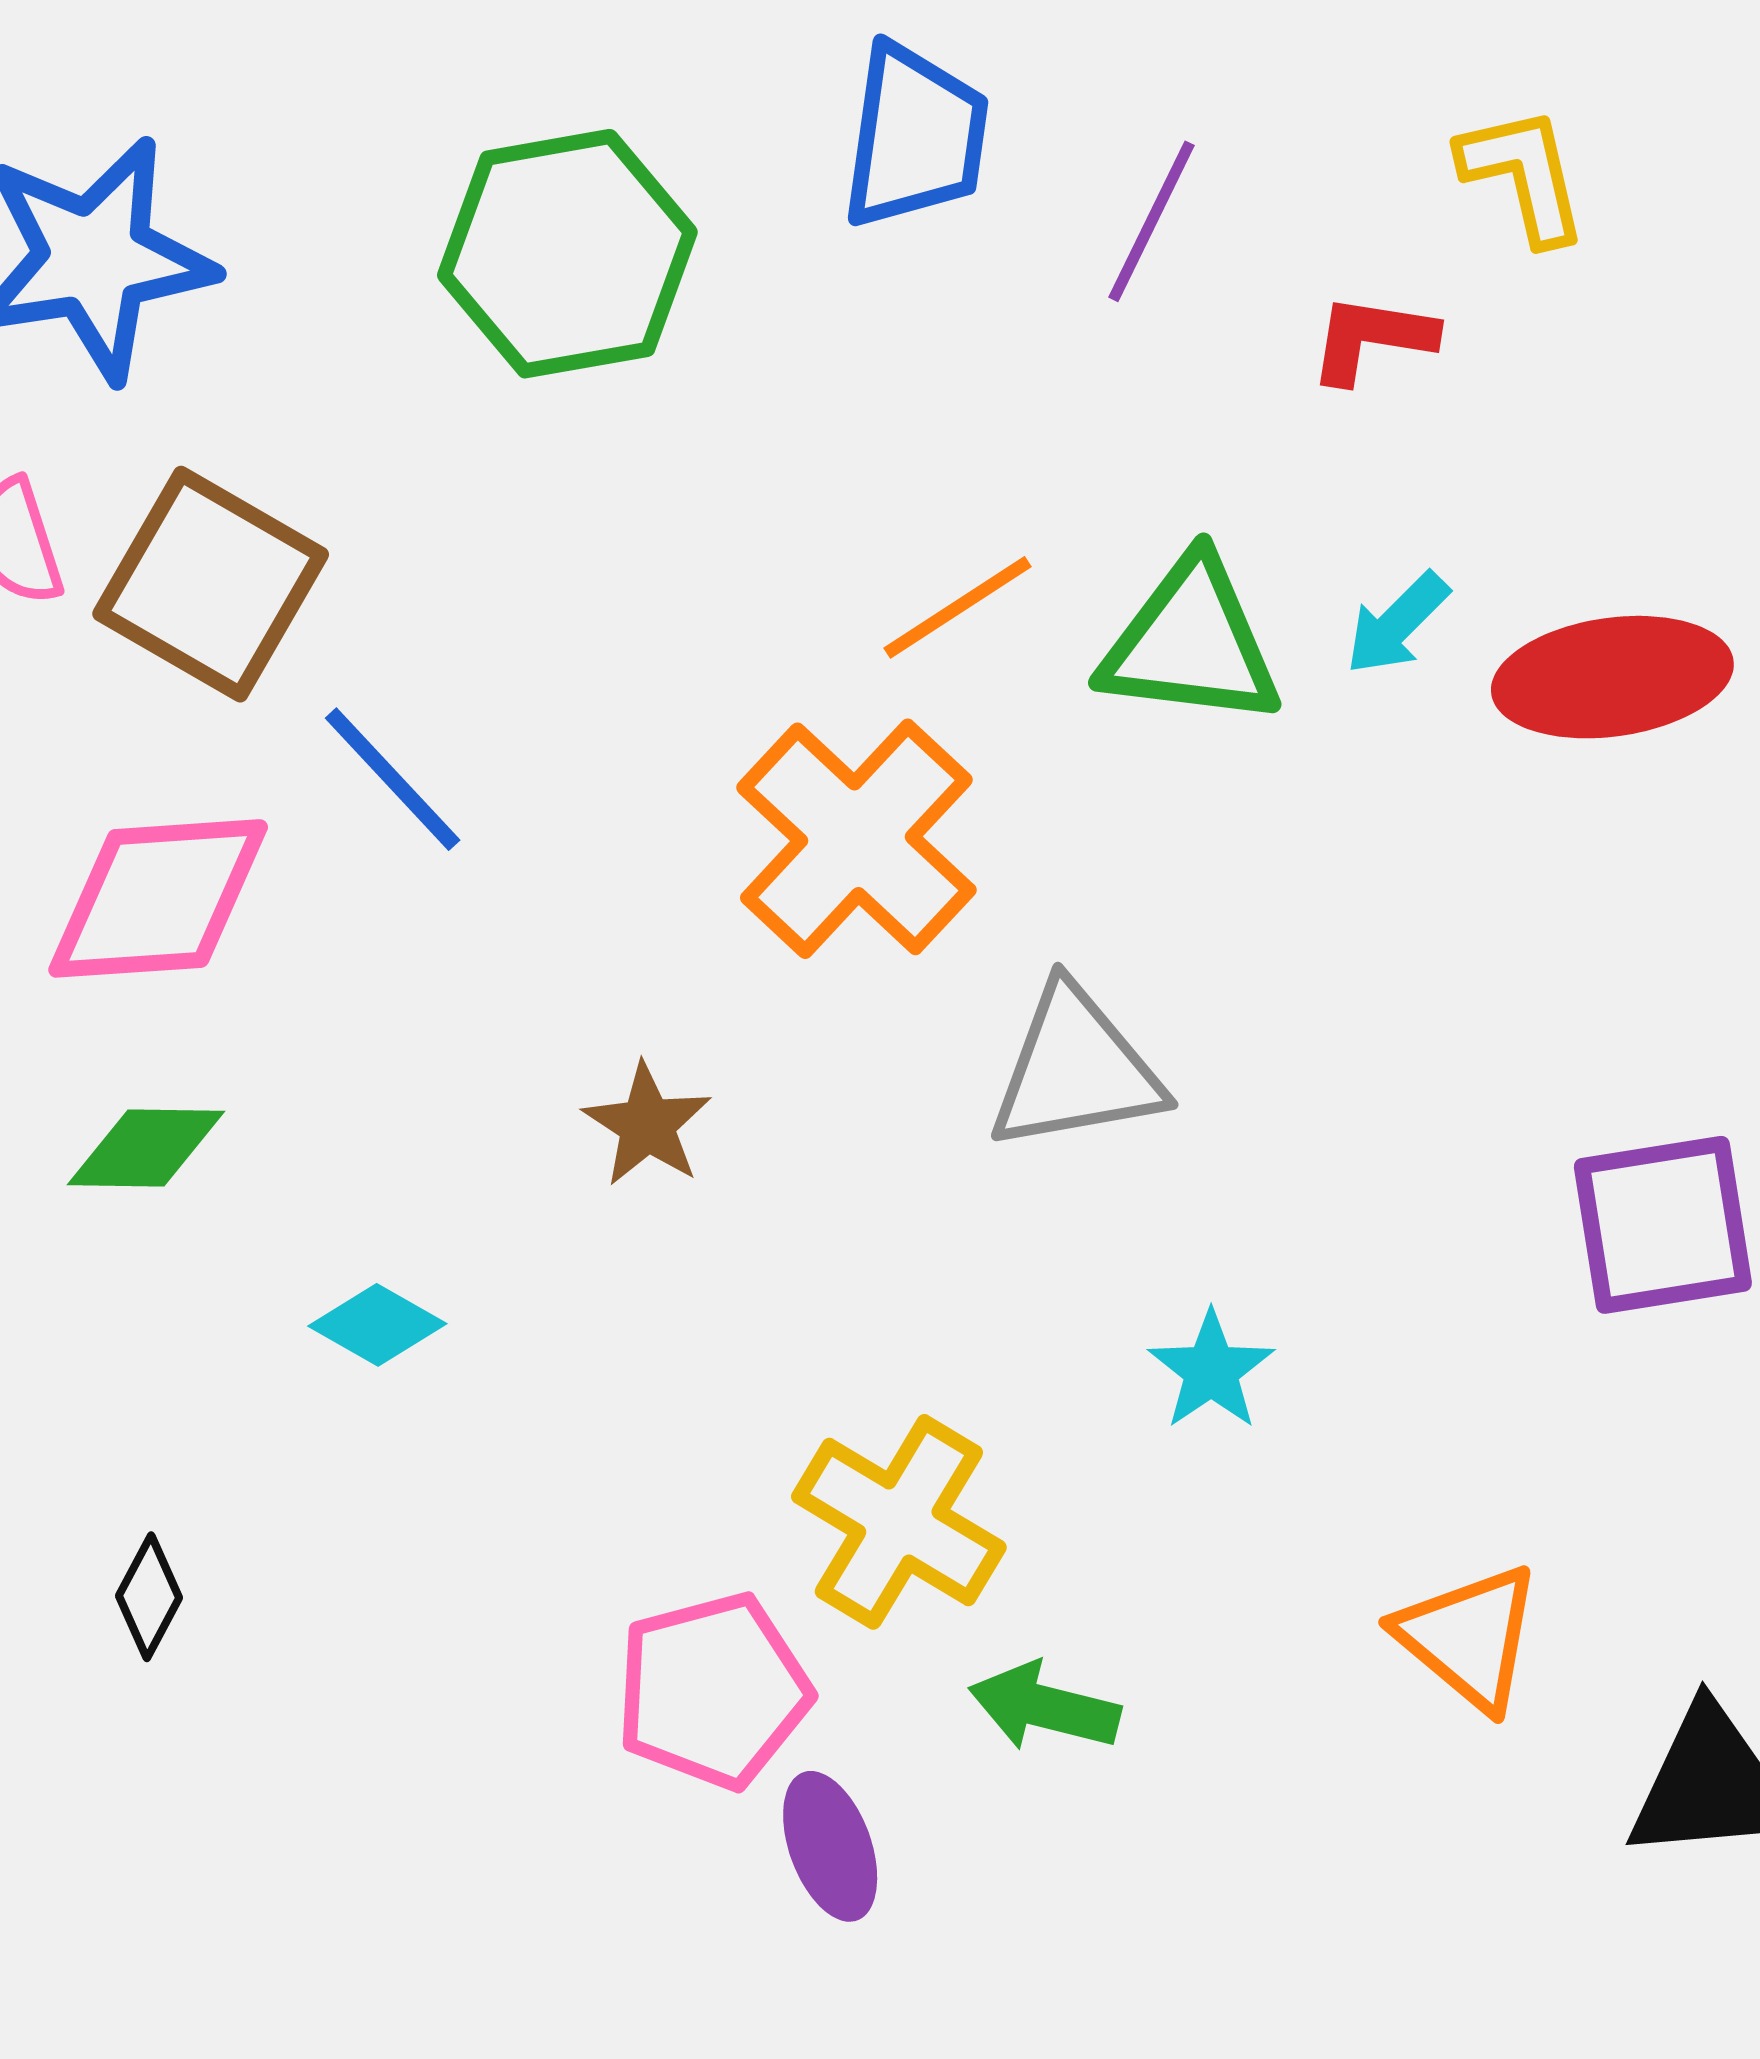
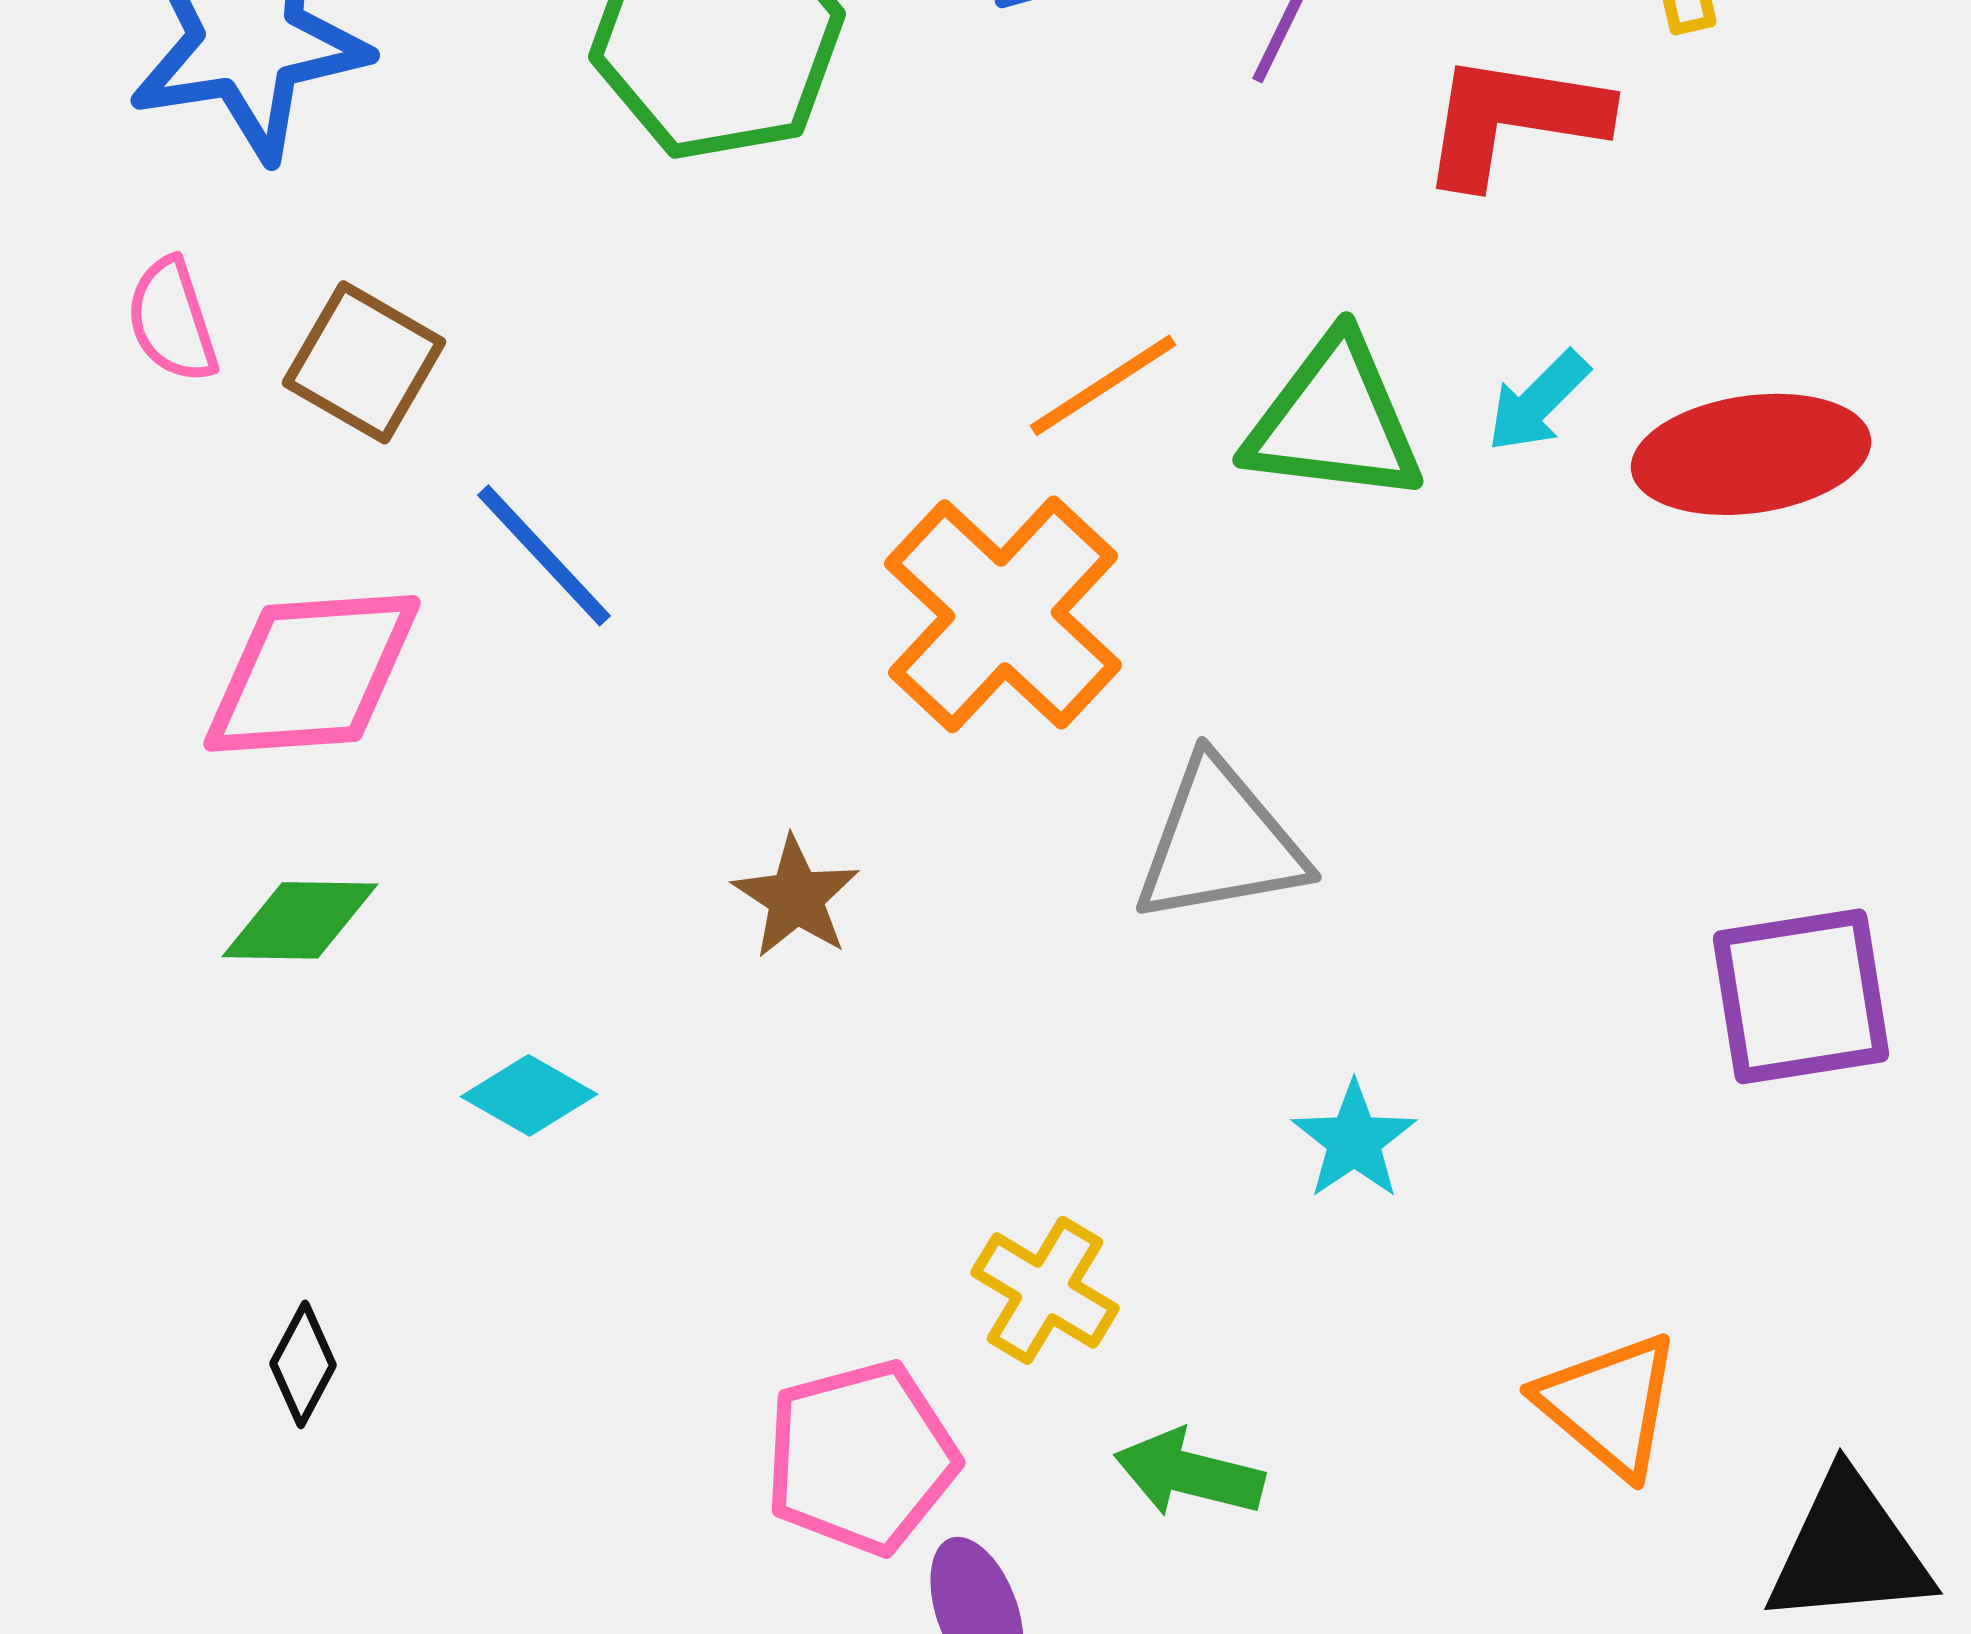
red L-shape: (1372, 339) -> (1513, 119), size x1.5
brown square: (211, 584) -> (364, 362), size x0.7
yellow cross: (899, 1522) -> (1045, 1290), size x0.7

